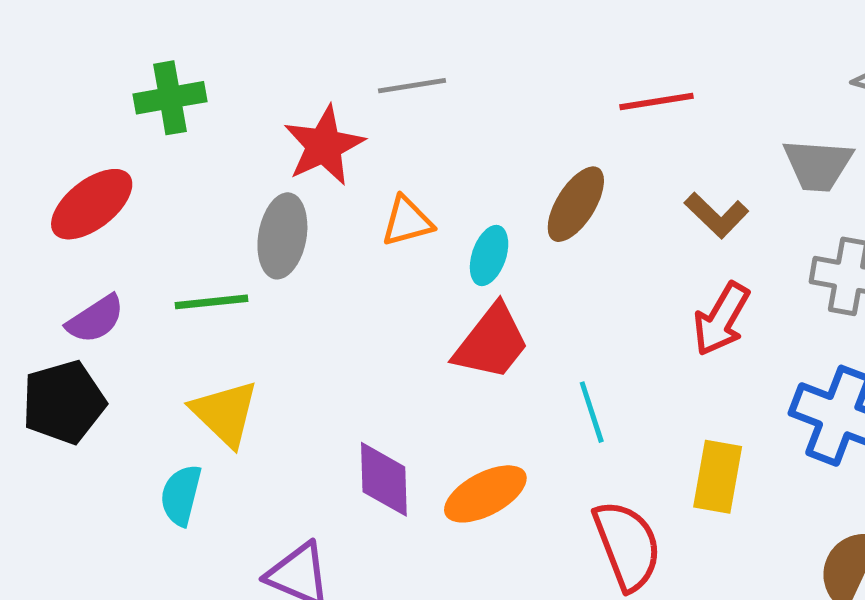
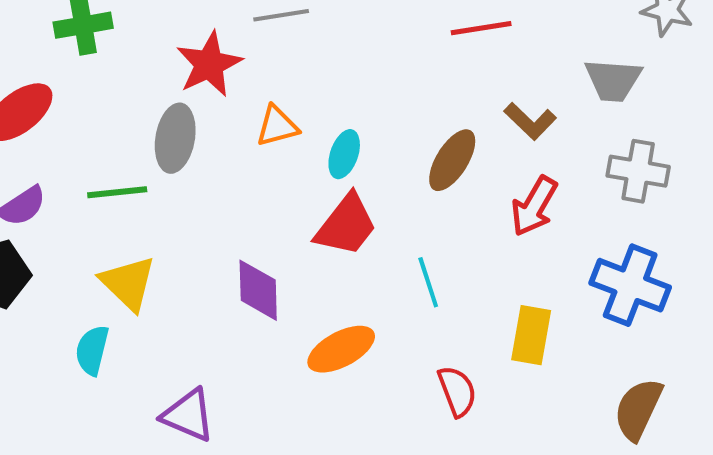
brown ellipse: (576, 204) -> (452, 160), moved
purple diamond: (384, 479) -> (258, 290), moved
red semicircle: (627, 545) -> (457, 391), size x0.7

